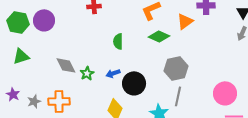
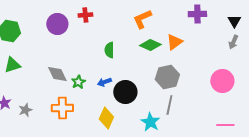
purple circle: (44, 20) -> (57, 24), moved
orange triangle: (185, 21) -> (174, 42), moved
pink circle: (225, 93) -> (222, 81), moved
orange cross: (59, 101) -> (62, 108), moved

